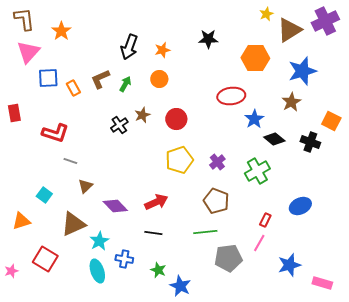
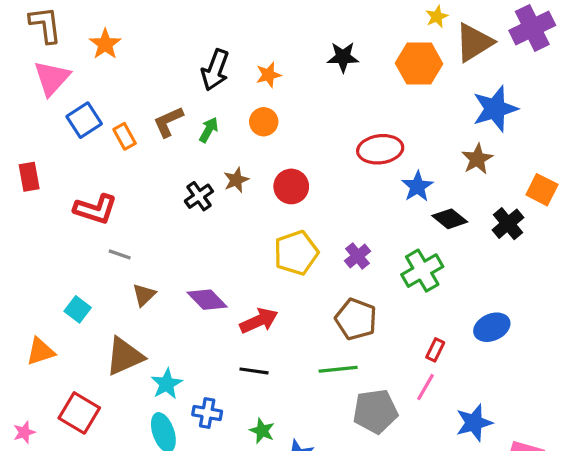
orange hexagon: (255, 58) -> (419, 64), moved
blue square: (48, 78) -> (84, 120), turned -30
black cross: (310, 142) -> (508, 224), turned 30
purple diamond: (115, 206) -> (207, 300), moved

